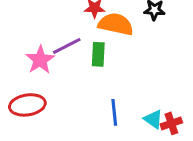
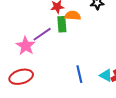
orange semicircle: (116, 24) -> (73, 16), size x0.7
green rectangle: (98, 54) -> (62, 24), moved

